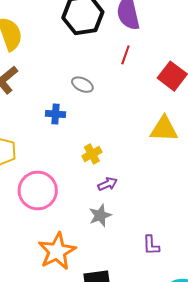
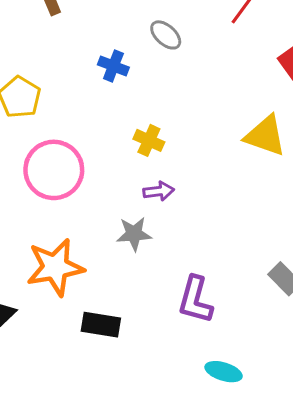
yellow cross: (92, 154) -> (149, 140), turned 36
purple L-shape: (151, 245) -> (195, 300), size x1.5

